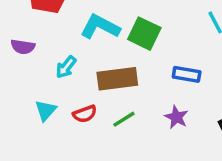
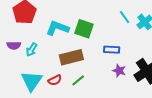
cyan arrow: (66, 67) -> (32, 50), moved
cyan triangle: (46, 110) -> (32, 81), size x1.6
purple star: (176, 117) -> (119, 71), moved

